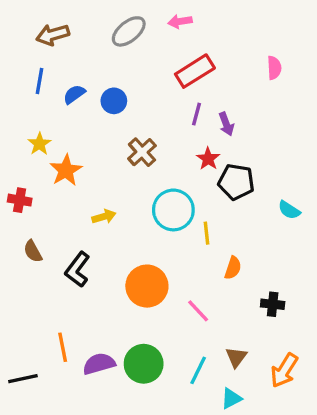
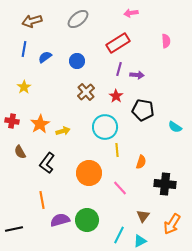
pink arrow: (180, 21) -> (131, 13), moved
blue circle: (114, 101) -> (77, 61), moved
purple arrow: (226, 124) -> (137, 75), turned -64
red star: (208, 159) -> (116, 96), moved
orange star: (66, 170) -> (40, 124), moved
yellow line: (206, 233) -> (117, 150), moved
black cross: (273, 304) -> (165, 184), size x1.5
orange line: (63, 347) -> (42, 200), moved
cyan line: (198, 370) -> (119, 235), moved

